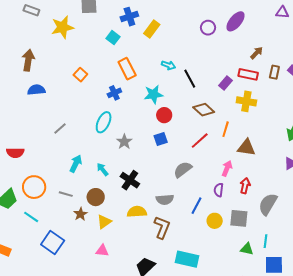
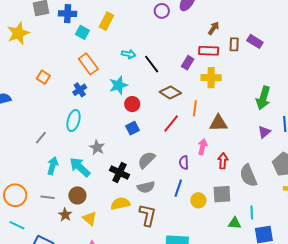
blue cross: (129, 17) -> (68, 14), moved, turned 30
cyan square: (113, 38) -> (82, 32), moved
gray line: (60, 128) -> (41, 138), moved
gray star: (124, 142) -> (97, 147), moved
cyan arrow: (102, 169) -> (80, 167), size x1.6
gray semicircle: (183, 170) -> (146, 160), moved
black cross: (130, 180) -> (120, 173), moved
purple semicircle: (219, 190) -> (184, 163), moved
gray semicircle: (268, 204) -> (248, 176), turned -45
yellow triangle: (104, 222) -> (90, 218), turned -35

